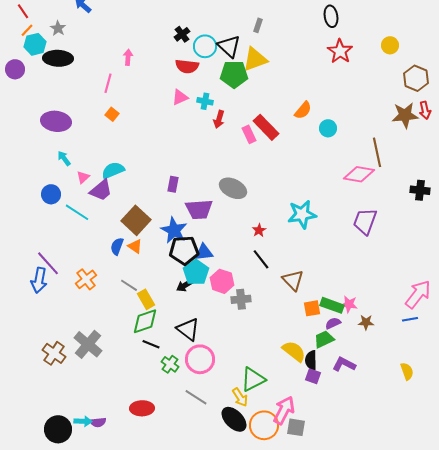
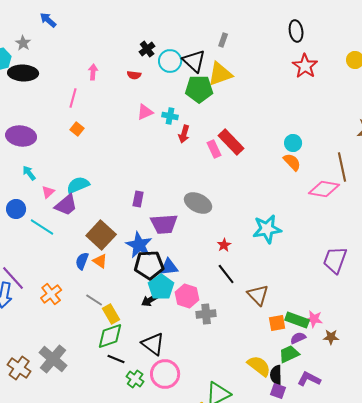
red semicircle: (187, 66) -> (134, 75), moved, size x0.6
orange semicircle: (303, 110) -> (292, 162), moved, turned -84
purple trapezoid: (365, 221) -> (335, 260), moved

